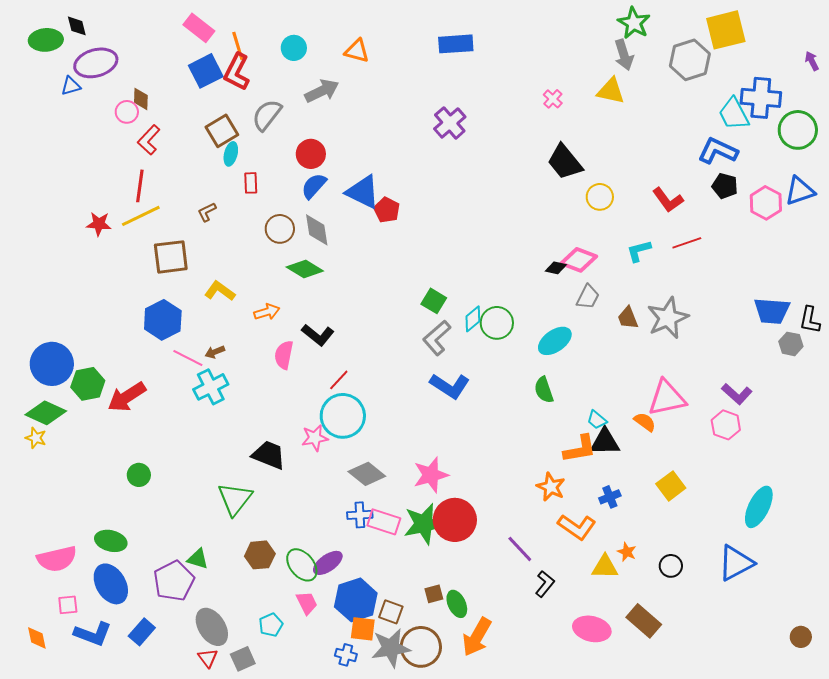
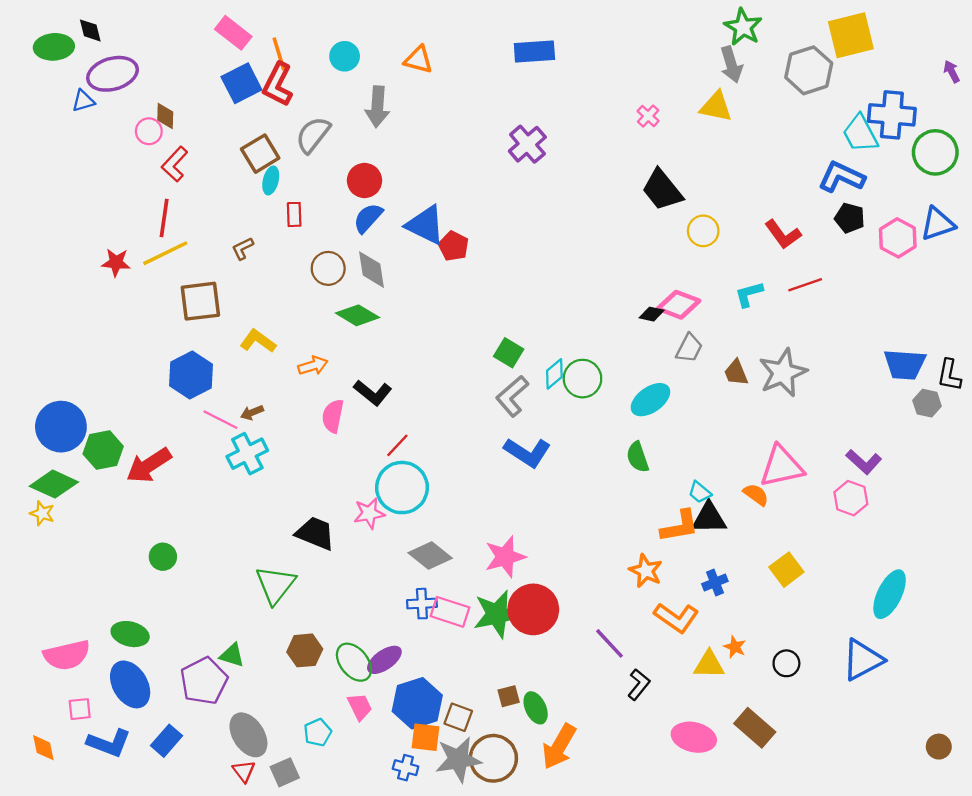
gray arrow: (322, 91) -> (377, 107), turned 120

